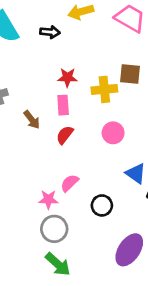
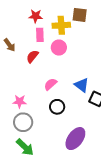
pink rectangle: (63, 105) -> (40, 35), moved
pink circle: (113, 133) -> (59, 48), moved
pink semicircle: (70, 183) -> (50, 84), moved

